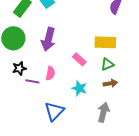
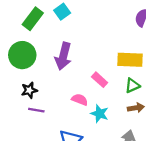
pink semicircle: (50, 73) -> (80, 100), moved, turned -80
purple line: (32, 81) -> (36, 110), moved

